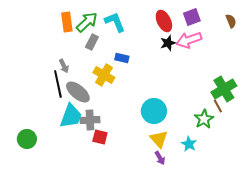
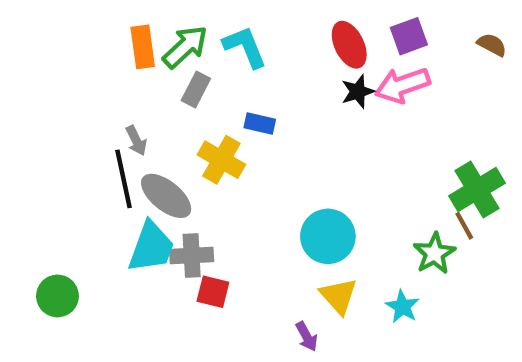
brown semicircle: (231, 21) -> (492, 45), turned -40
purple arrow: (160, 158) -> (307, 336), moved

